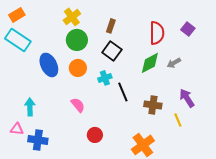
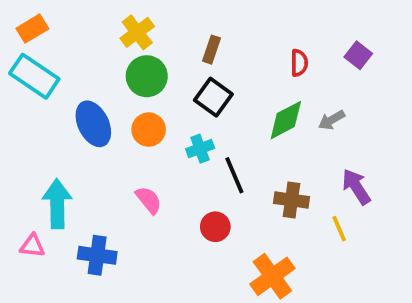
red semicircle: (157, 33) -> (299, 63), size x0.6
cyan arrow: (30, 107) -> (57, 204), size x1.4
red circle: (95, 135) -> (215, 227), moved
blue cross: (38, 140) -> (97, 255), moved

